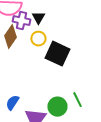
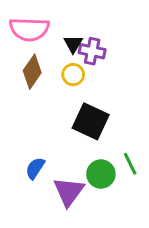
purple cross: (21, 21) -> (92, 51), moved
black square: (57, 54) -> (91, 121), moved

